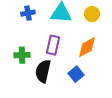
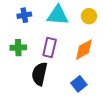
green cross: (22, 55) -> (18, 48), moved
blue square: (76, 74) -> (79, 84), moved

